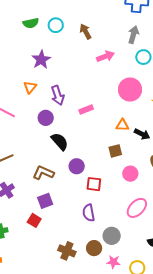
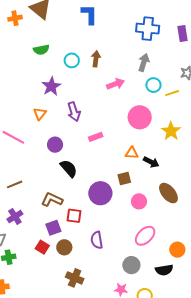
cyan circle: (56, 25) -> (72, 60), moved
brown arrow: (85, 32) -> (96, 59), turned 35
purple arrow: (58, 95) -> (74, 112), moved
purple circle: (77, 166) -> (100, 193), moved, size x1.5
red square: (94, 184) -> (74, 216), moved
gray circle: (112, 236) -> (131, 265), moved
brown circle: (94, 248) -> (64, 247), moved

